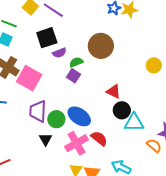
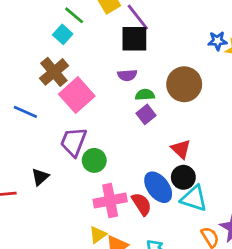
black square: (47, 38) -> (134, 39), moved
purple square: (73, 76) -> (146, 114), moved
blue ellipse: (79, 116) -> (158, 187), moved
black triangle: (46, 139) -> (40, 177), moved

